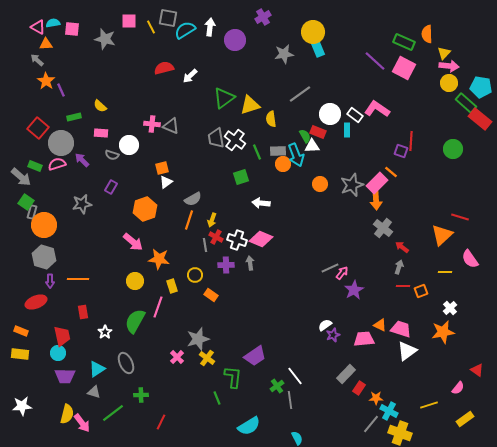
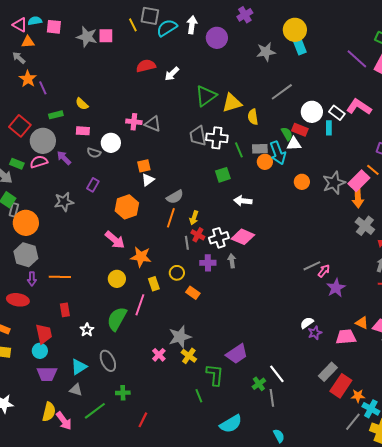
pink square: (129, 21) -> (106, 36), moved
white cross: (235, 140) -> (217, 138), turned -30
white cross: (237, 240) -> (219, 238), turned -36
red ellipse: (36, 302) -> (18, 300), turned 30
red rectangle: (359, 388) -> (341, 386), size x1.6

